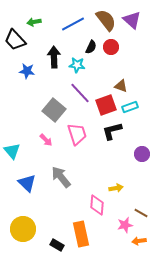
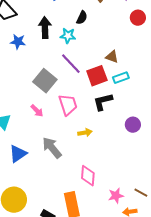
red circle: (111, 47) -> (138, 18), moved
blue triangle: (27, 183) -> (18, 154), turned 42
yellow arrow: (116, 188) -> (85, 133), moved
brown line: (141, 213) -> (141, 193), moved

